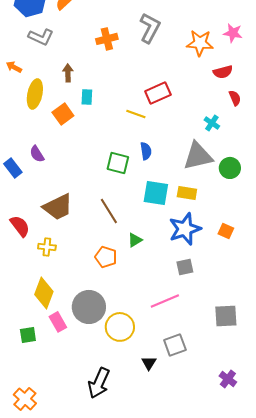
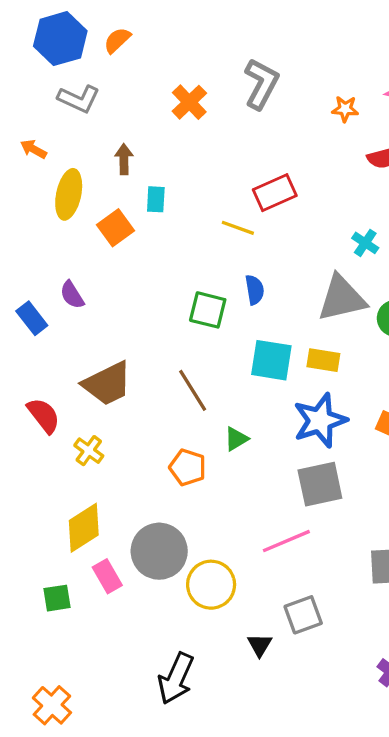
orange cross: (107, 39) -> (189, 102), turned -30
orange star: (200, 43) -> (345, 109), size x0.6
yellow cross: (47, 247) -> (89, 451), turned 30
gray square: (185, 267) -> (320, 484), size x1.6
yellow diamond: (44, 293) -> (84, 528), turned 36

